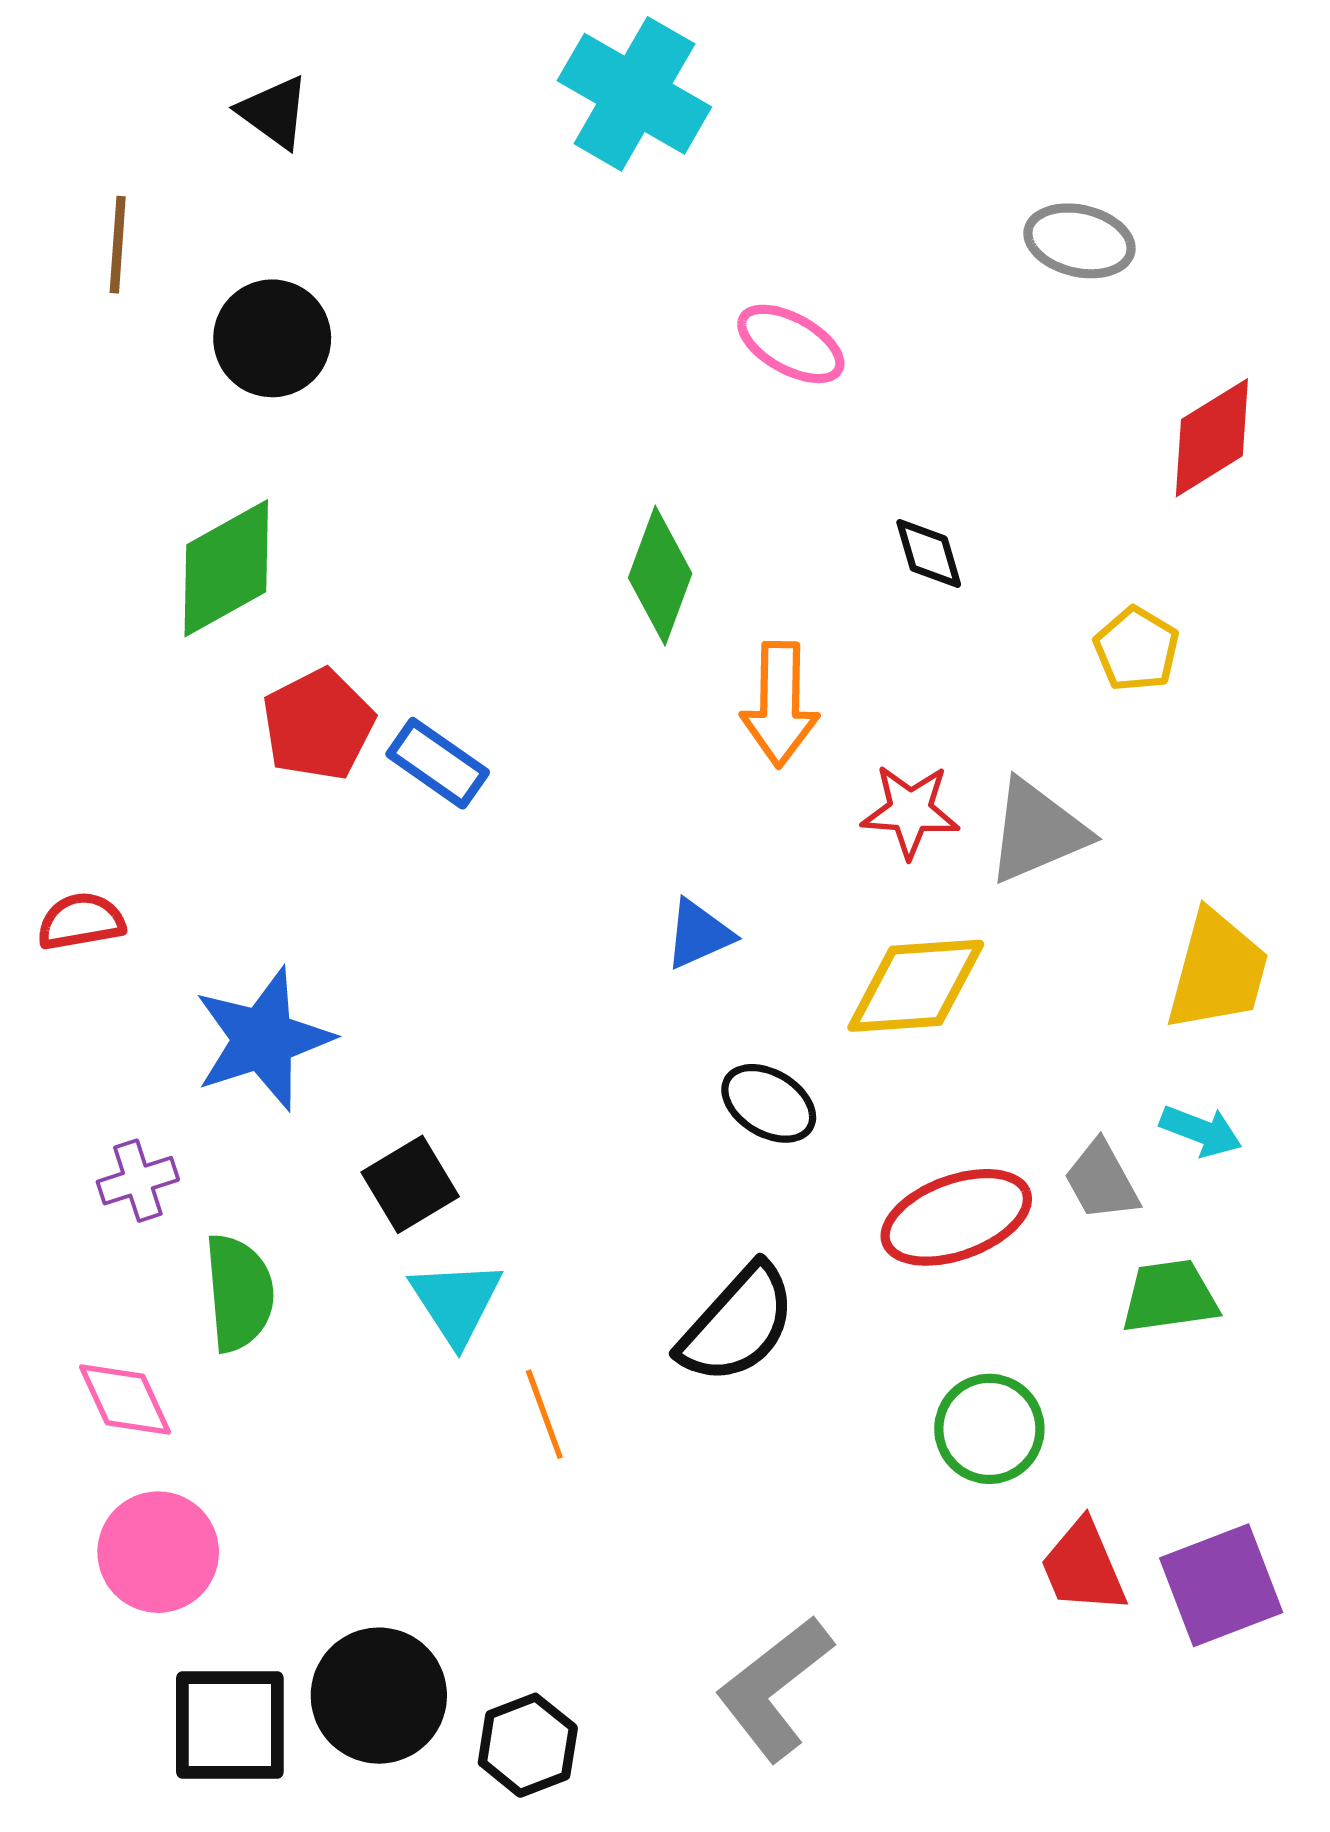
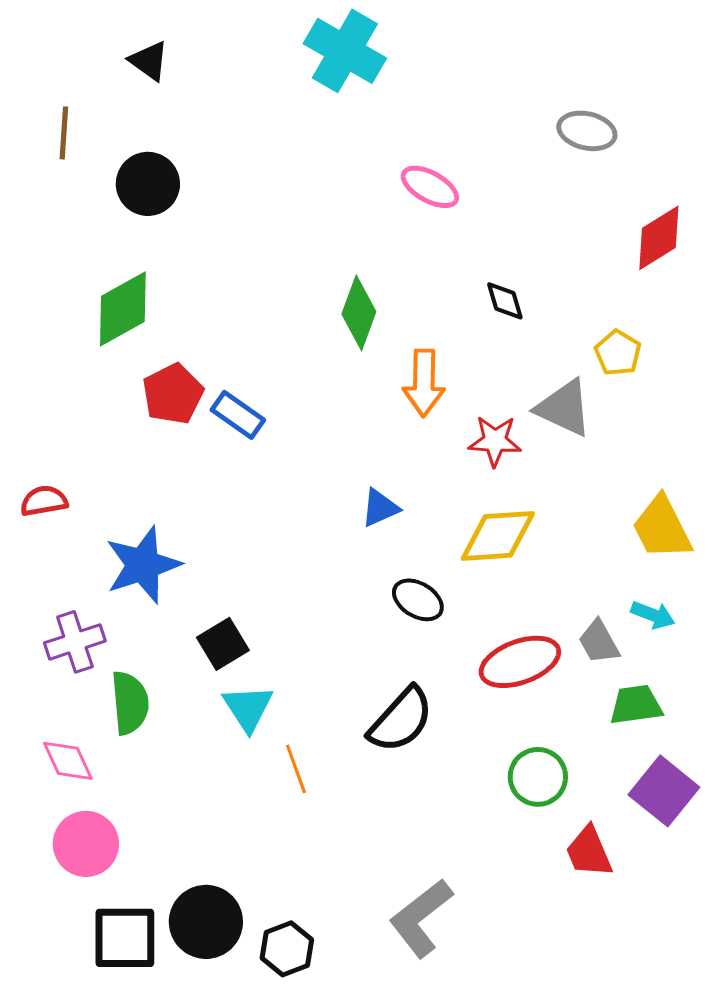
gray triangle: (1037, 831) -> (564, 408), moved, turned 48
yellow trapezoid: (1217, 971) -> (662, 528), turned 138
purple cross: (138, 1181) -> (75, 642), size x1.4
purple square: (1221, 1585) -> (664, 791), moved, turned -30

